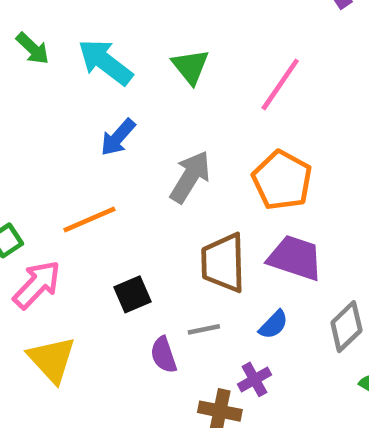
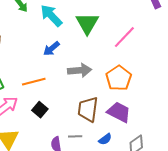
green triangle: (190, 67) -> (87, 23), size x1.4
gray arrow: (190, 177) -> (80, 70), turned 45
black square: (132, 294) -> (40, 110), moved, turned -35

